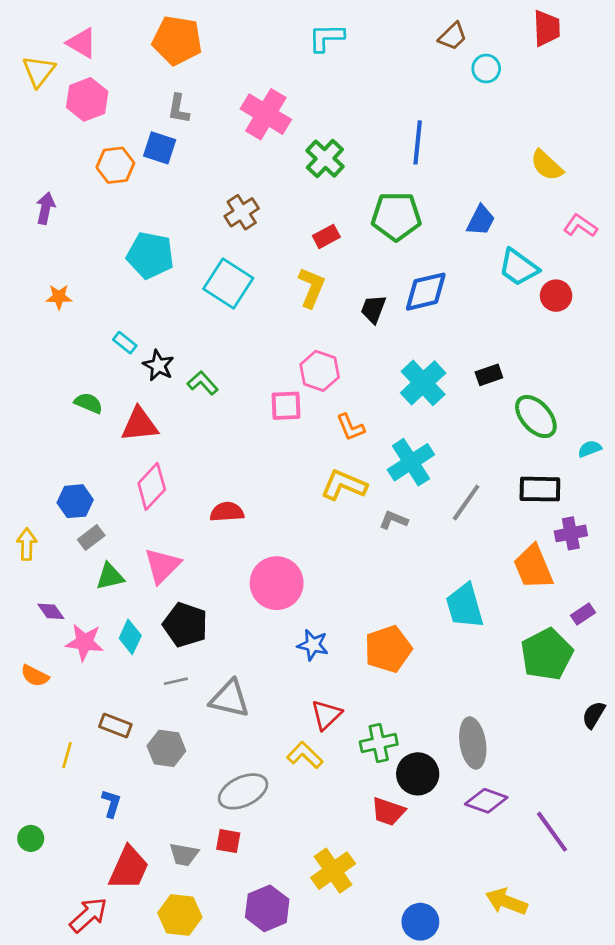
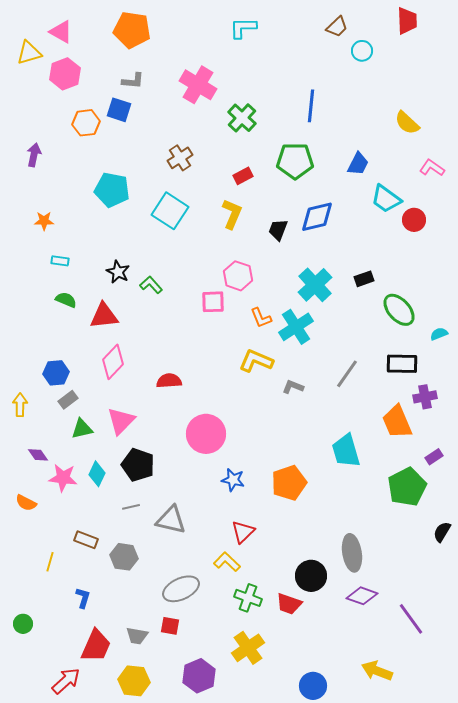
yellow triangle: (39, 71) -> (29, 53), turned 36
gray L-shape: (179, 109) -> (133, 81), turned -95
cyan rectangle: (125, 343) -> (60, 261), moved, turned -30
cyan cross: (411, 462) -> (296, 327), moved
green cross: (379, 743) -> (248, 598), moved, turned 32

